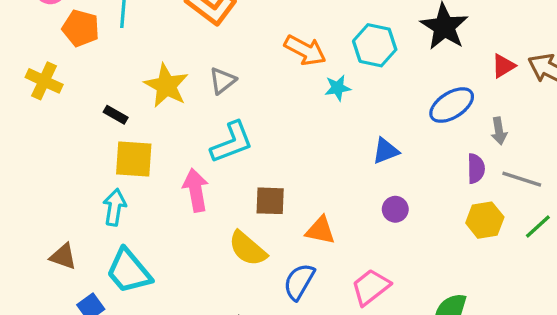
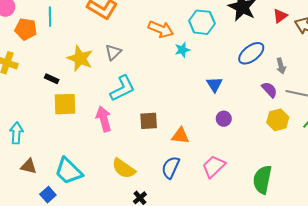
red triangle: (503, 66) -> (280, 16), moved
blue triangle: (386, 151) -> (215, 84), turned -36
purple semicircle: (476, 169) -> (269, 90), turned -36
cyan arrow: (115, 207) -> (16, 133), moved
yellow semicircle: (248, 249) -> (124, 168), moved

